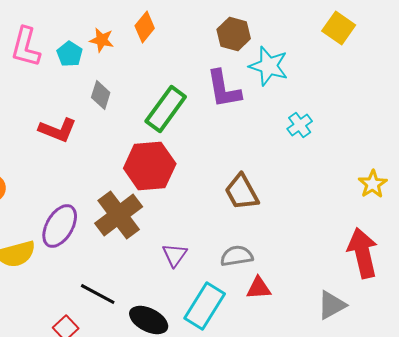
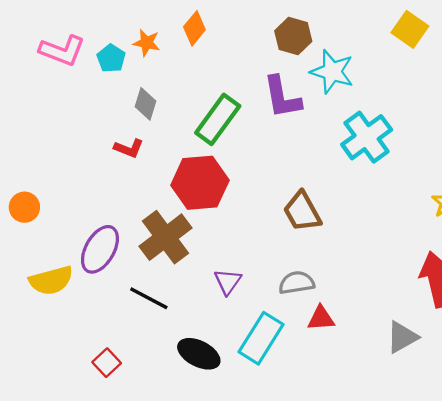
pink L-shape: (26, 47) -> (62, 51), turned -84
cyan cross: (300, 125) -> (367, 137), size x1.8
red L-shape: (58, 130) -> (129, 148), moved, size x0.7
black line: (98, 294) -> (149, 298), moved

